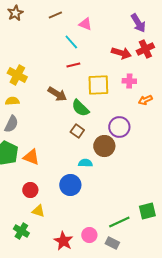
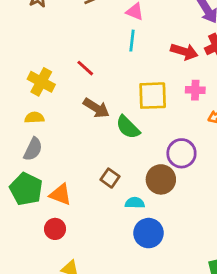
cyan line: (71, 42) -> (132, 41), moved, turned 49
red line: (73, 65) -> (85, 68), moved, turned 56
brown square: (77, 131) -> (110, 178), moved
blue circle: (70, 185) -> (148, 233), moved
red circle: (30, 190) -> (55, 229), moved

